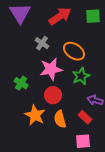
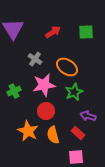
red arrow: (60, 16) -> (53, 32), size x0.7
green cross: (21, 83) -> (14, 91), moved, turned 32

